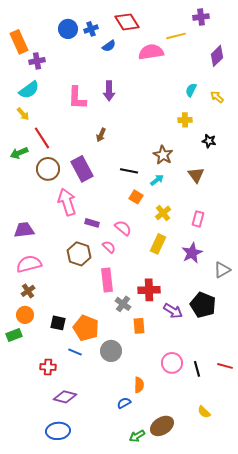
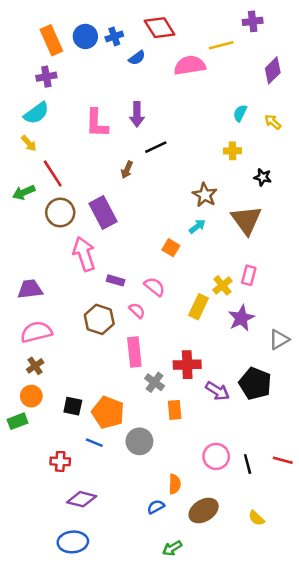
orange rectangle: (19, 42) -> (51, 40), moved
black line: (129, 171) -> (156, 147), moved, turned -36
brown triangle: (196, 175) -> (246, 220), size x1.5
yellow cross: (163, 213) -> (222, 285), moved
brown ellipse: (162, 426) -> (204, 510), moved

